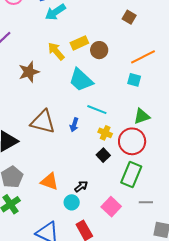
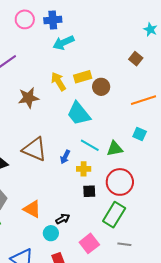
cyan square: (134, 80) -> (140, 134), moved
green triangle: (142, 116) -> (115, 149), moved
yellow cross: (105, 133) -> (84, 169), moved, turned -32
black square: (103, 155) -> (89, 191), turned 32

